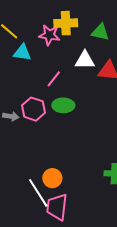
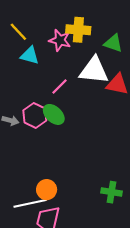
white triangle: (85, 60) -> (94, 70), size x1.4
green ellipse: (63, 105) -> (54, 114), moved, turned 35
white line: (38, 193) -> (30, 203), turned -76

